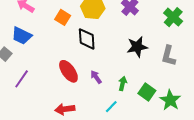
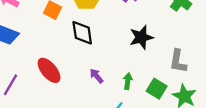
gray L-shape: (168, 56) -> (178, 61), moved
red ellipse: (68, 71) -> (49, 70), moved

